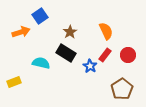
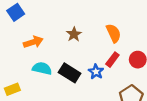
blue square: (40, 16) -> (16, 12), moved
orange arrow: (21, 32) -> (33, 42), moved
black rectangle: (66, 53) -> (70, 73), moved

